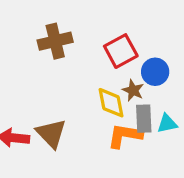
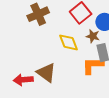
yellow diamond: (111, 103) -> (68, 42), moved

